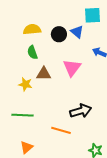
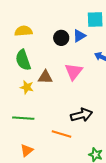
yellow semicircle: (32, 29) -> (24, 31), moved
blue triangle: (77, 32) -> (79, 36), turned 48
green semicircle: (32, 52) -> (23, 60), moved, size x1.5

